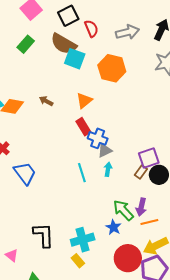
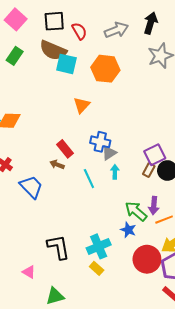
black square: (68, 16) -> (54, 21), turned 30
brown arrow: (46, 101) -> (57, 165), moved
red rectangle: (83, 127) -> (65, 149), moved

